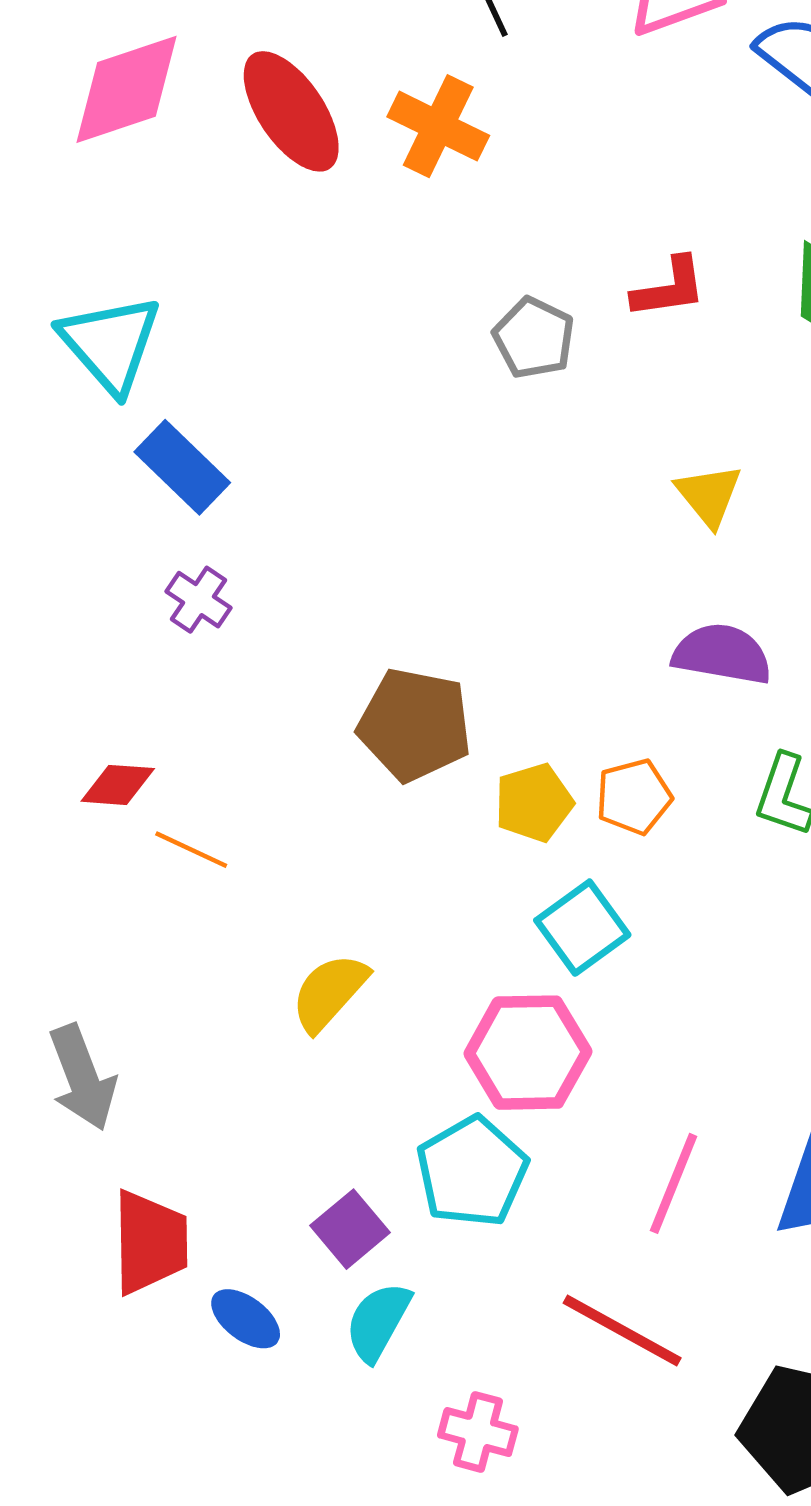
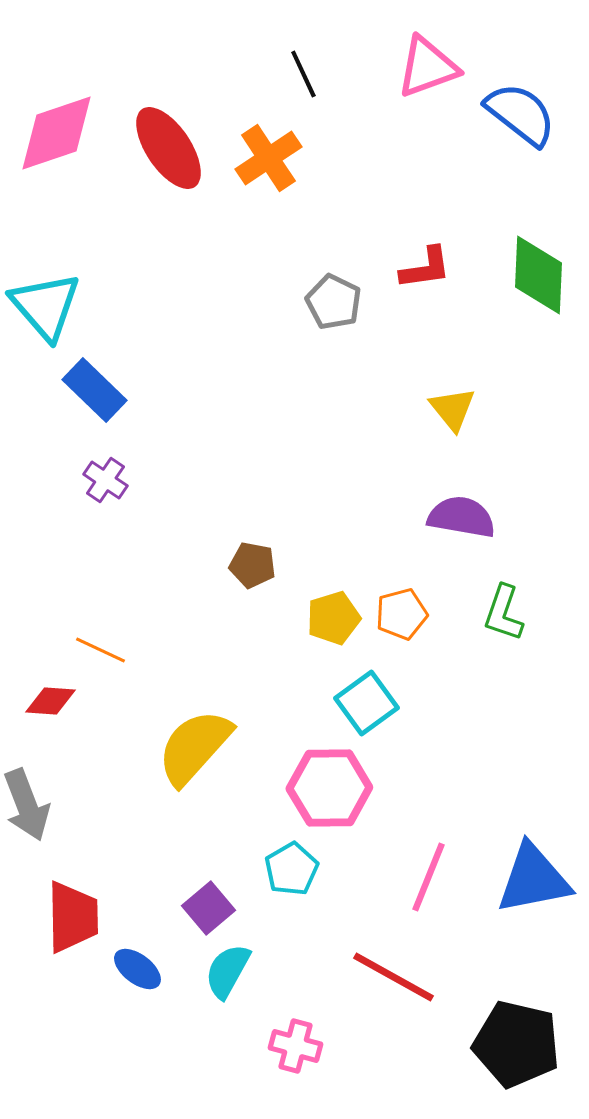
orange cross: (438, 126) -> (268, 158), turned 30
brown pentagon: (415, 725) -> (252, 565), size x0.6
red diamond: (118, 785) -> (50, 701), moved
yellow semicircle: (329, 992) -> (194, 747), size x1.4
cyan pentagon: (472, 1172) -> (291, 869), size x0.7

